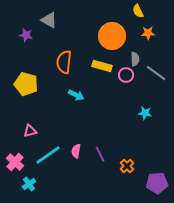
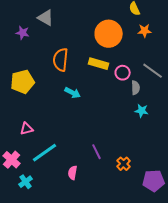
gray semicircle: (135, 59) -> (136, 88), moved
yellow pentagon: (26, 84) -> (23, 82), turned -30
pink semicircle: (76, 151) -> (73, 173), moved

